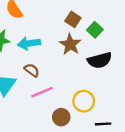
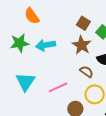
brown semicircle: (32, 70) -> (86, 72), moved

